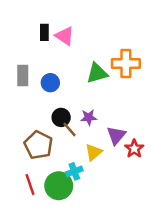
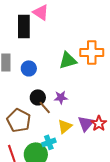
black rectangle: (44, 32) -> (24, 26), size x1.6
pink triangle: (65, 36) -> (41, 12), moved
purple triangle: (116, 135) -> (86, 123), moved

